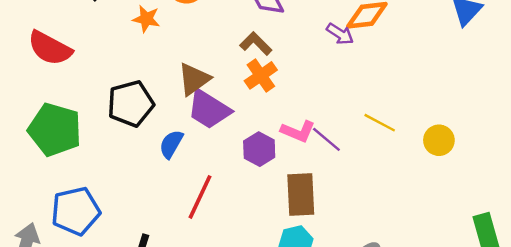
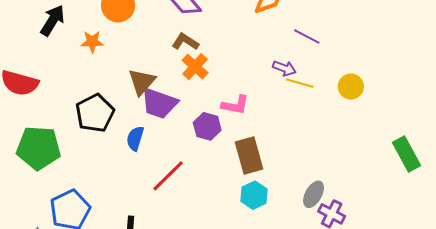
purple arrow: (340, 34) -> (284, 68), moved
purple line: (326, 139) -> (307, 37), moved
red line: (200, 197) -> (168, 176), turned 33

